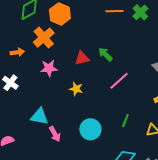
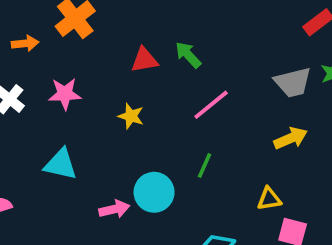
pink star: (49, 68) -> (65, 94), moved
green line: (125, 120) -> (205, 166), moved
pink arrow: (55, 134) -> (114, 209), moved, turned -77

